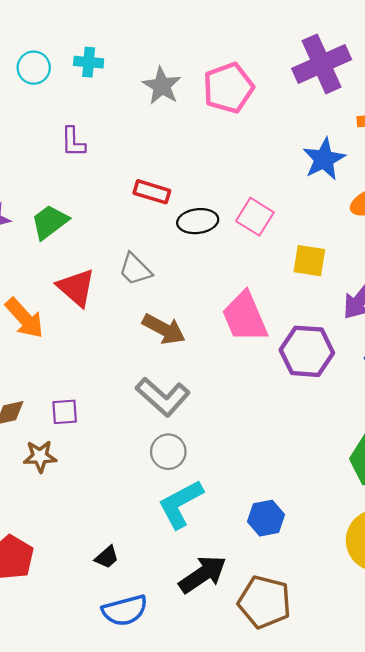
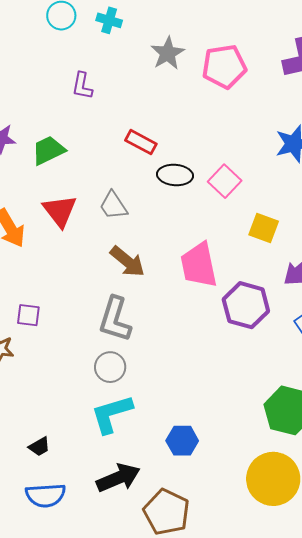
gray L-shape: (163, 397) -> (115, 319), turned 54

